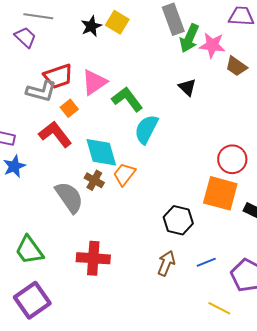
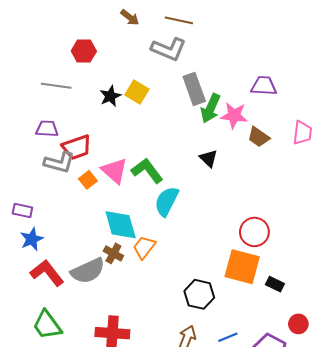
purple trapezoid: (25, 37) -> (47, 129), moved, turned -40
pink triangle: (94, 82) -> (114, 171), moved, turned -44
red L-shape: (55, 134) -> (47, 273), moved
gray semicircle: (69, 197) -> (88, 271), turned 100

